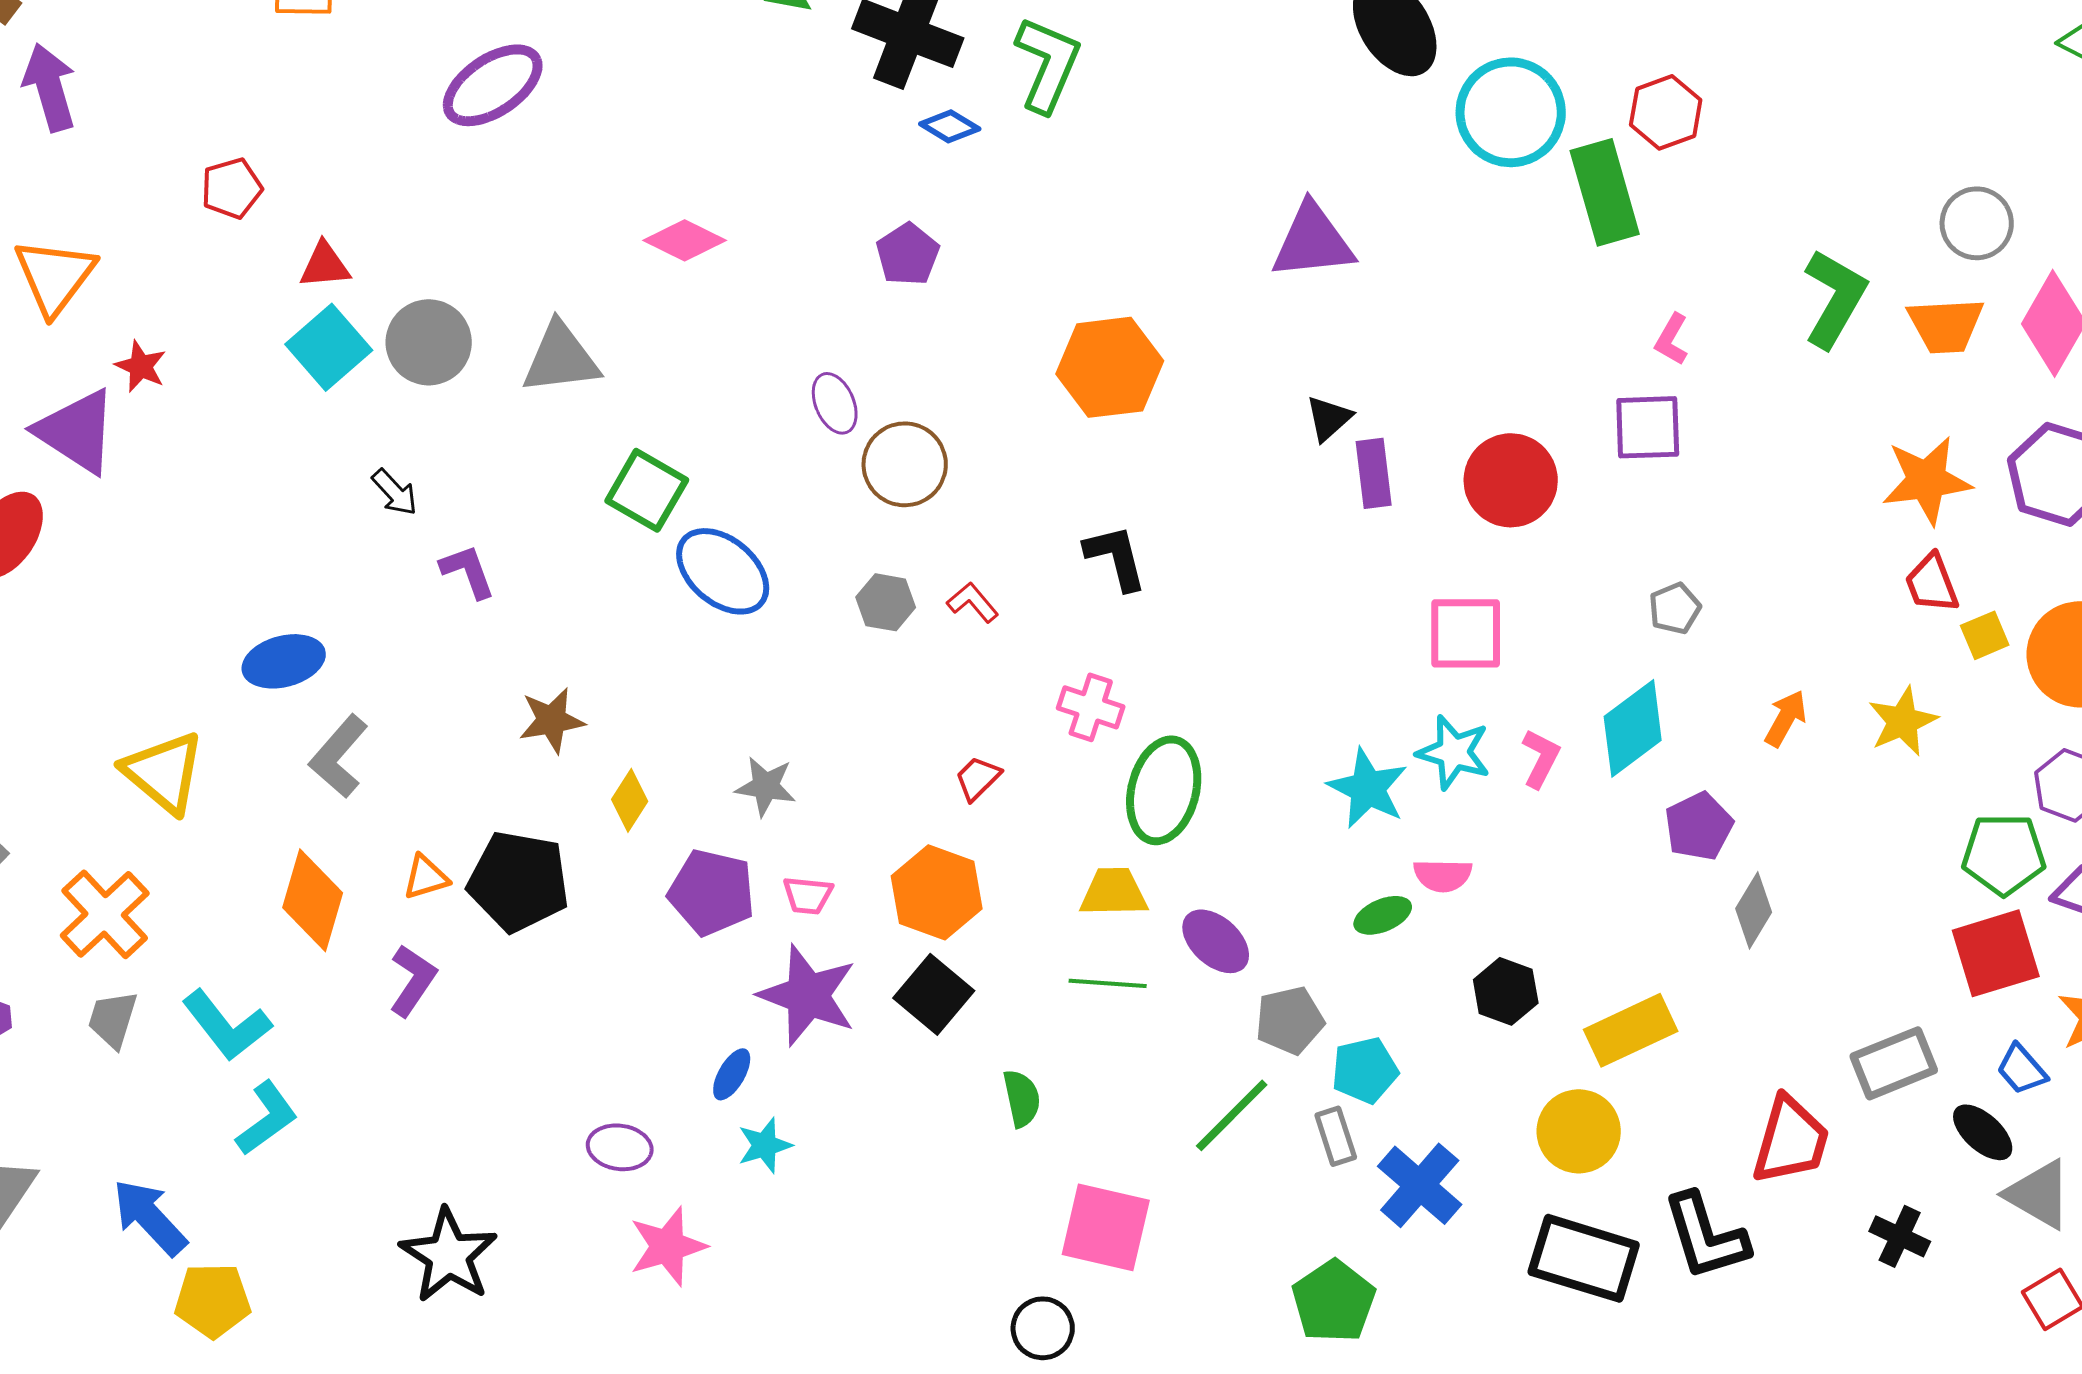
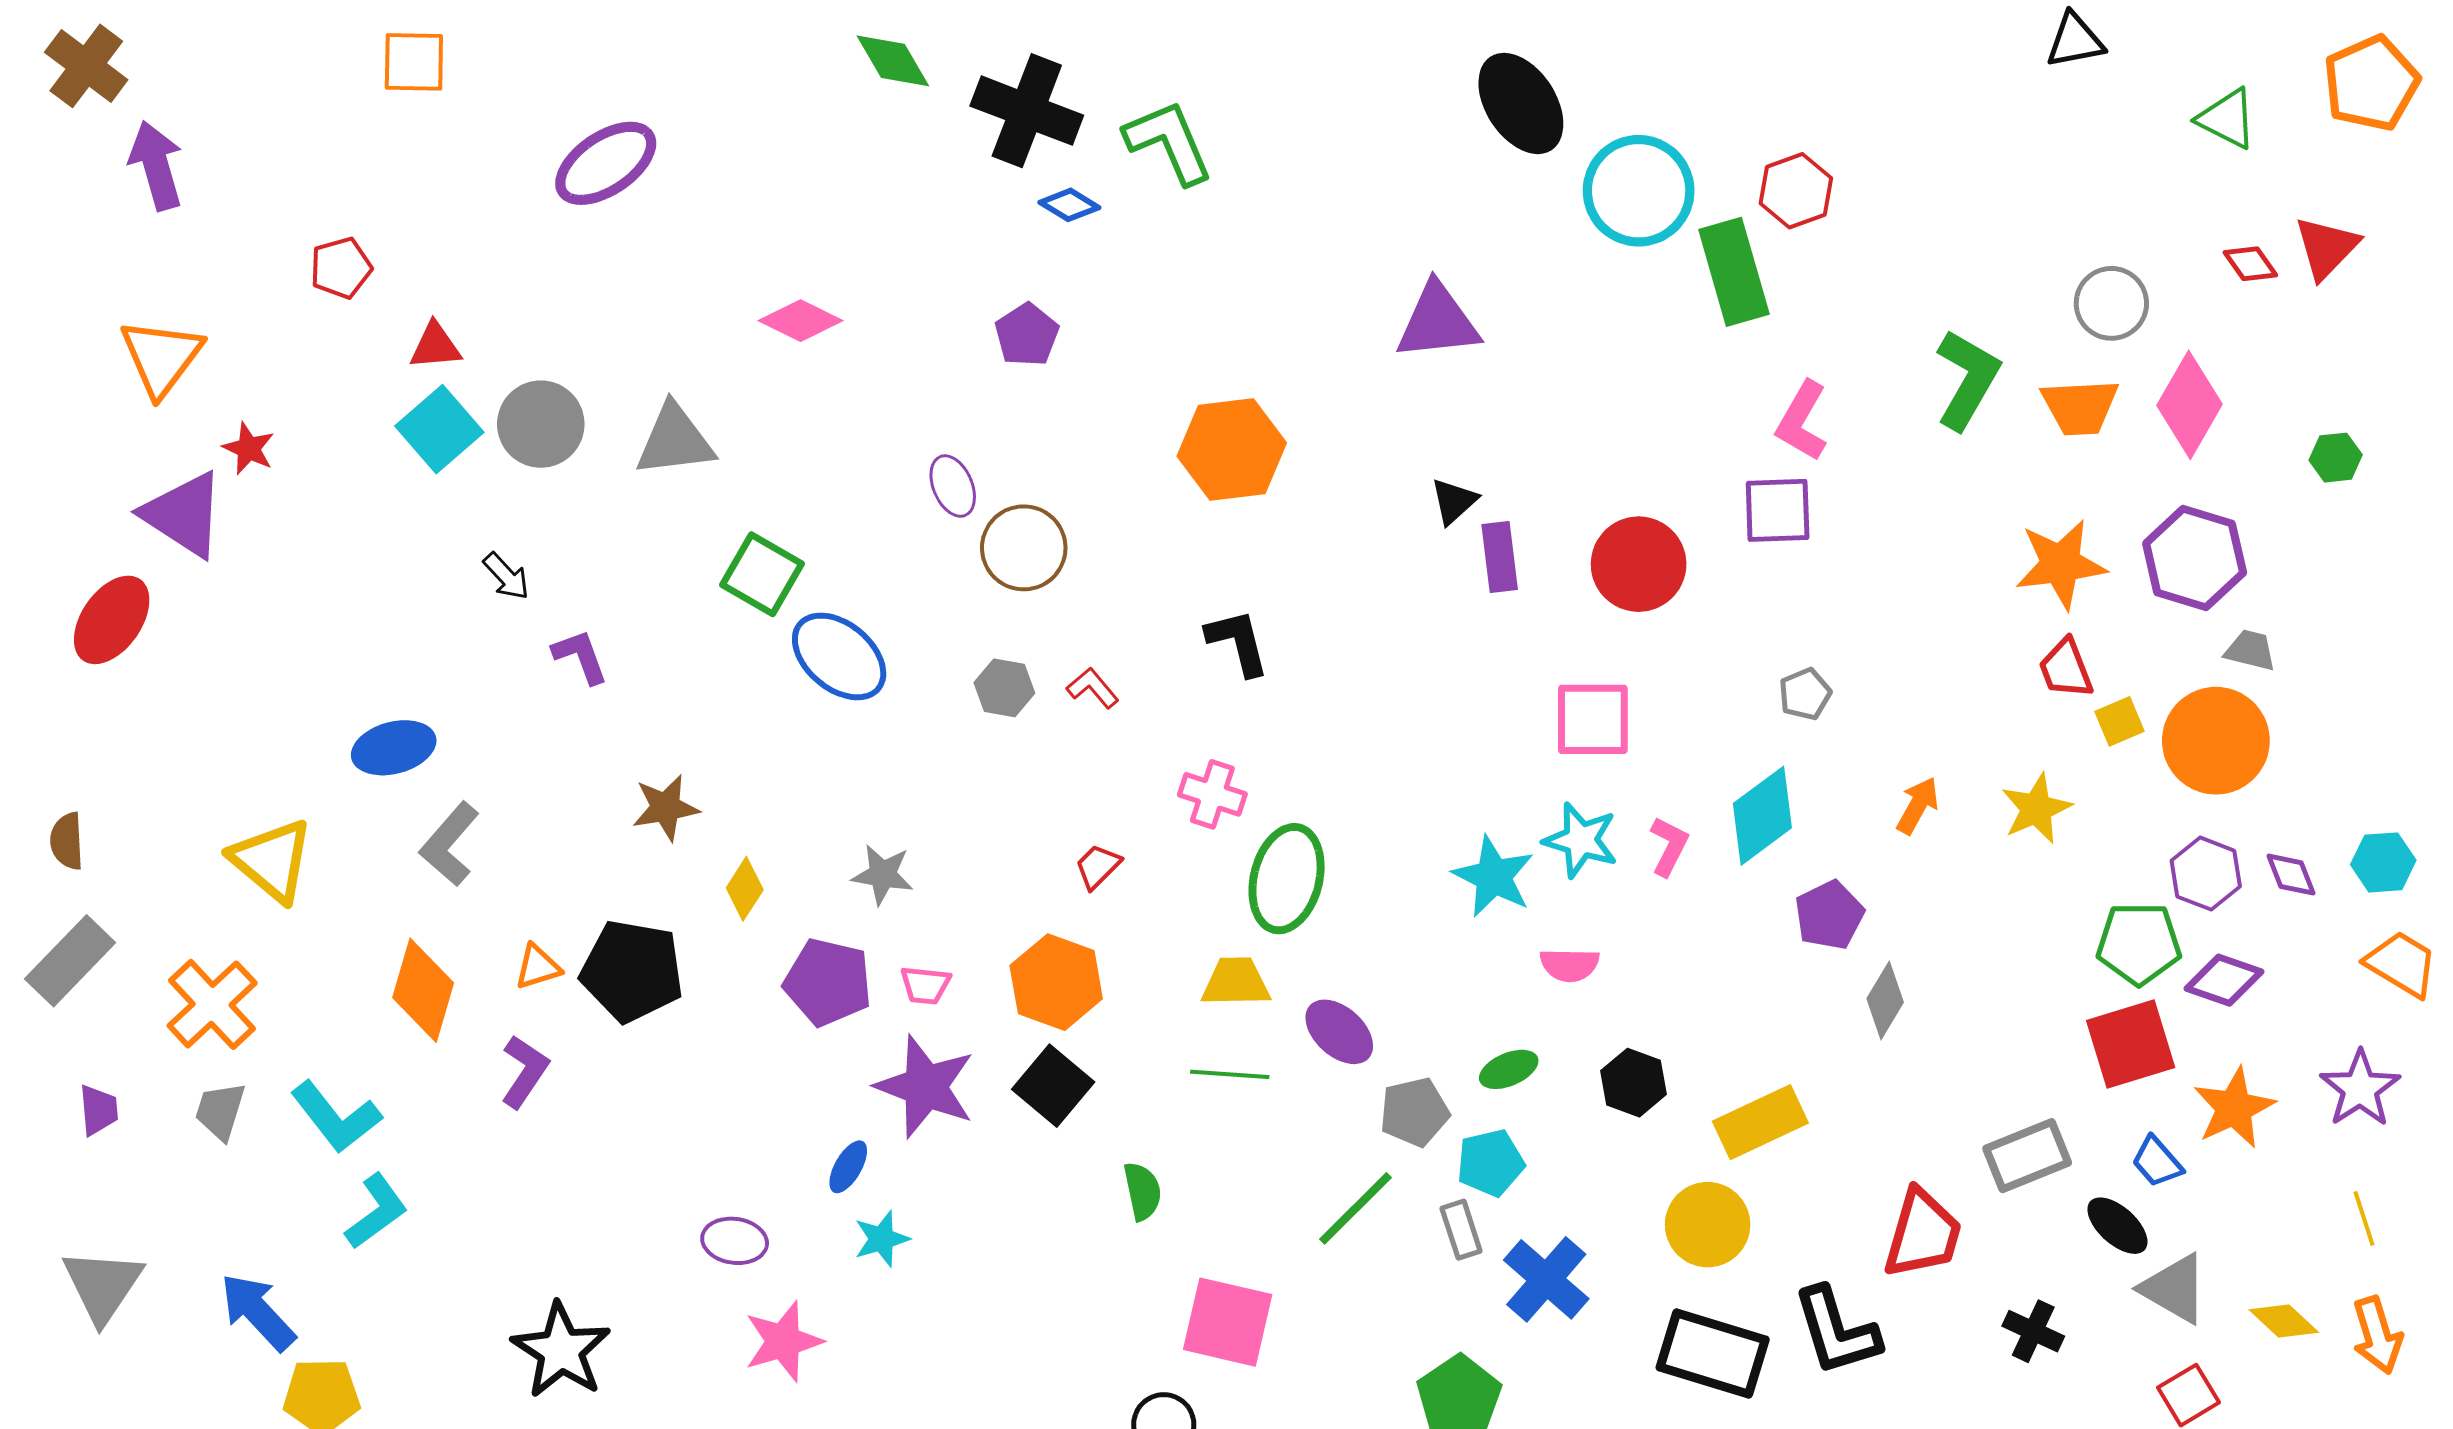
green L-shape: (1048, 64) -> (1169, 142), turned -46
pink L-shape: (1672, 339) -> (1802, 421), size x1.5
green ellipse: (1383, 915) -> (1509, 1069), moved

